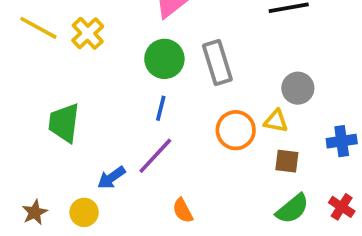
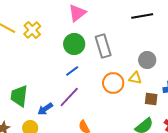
blue line: (161, 108) -> (72, 71), turned 40
green trapezoid: (64, 123) -> (19, 96), moved
brown square: (287, 161) -> (151, 99), moved

